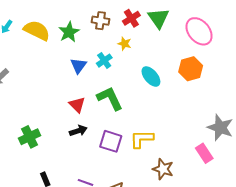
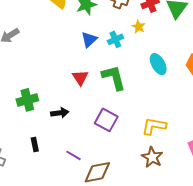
black arrow: (78, 131) -> (60, 113), moved
yellow L-shape: (142, 139) -> (154, 126), moved

